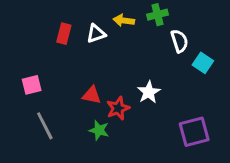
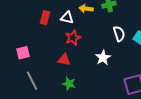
white triangle: (96, 34) -> (67, 18), turned 32
white semicircle: (179, 41) -> (119, 34), moved
red star: (118, 108) -> (73, 38), moved

